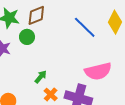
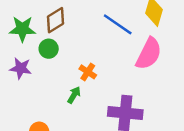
pink semicircle: (98, 71) -> (149, 54), moved, turned -40
orange cross: (51, 94) -> (88, 72), moved

